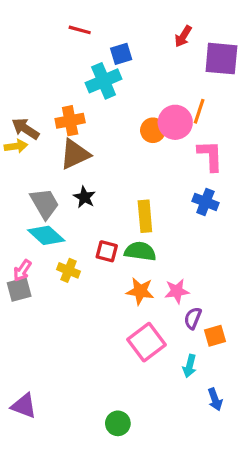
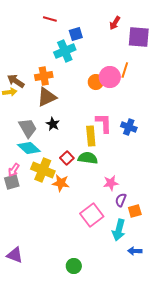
pink L-shape: (210, 156) -> (104, 123), moved
red square: (107, 251) -> (67, 158), turned 32
yellow cross: (68, 270) -> (43, 170), size x1.6
orange star: (140, 291) -> (61, 183), moved
cyan arrow: (190, 366) -> (119, 230), size x1.5
blue arrow: (215, 399) -> (135, 251), turned 112

